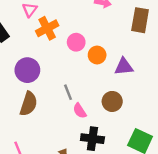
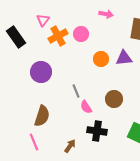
pink circle: (76, 42) -> (81, 34), moved
purple triangle: (124, 67) -> (124, 58), moved
brown semicircle: (29, 104) -> (42, 116), moved

